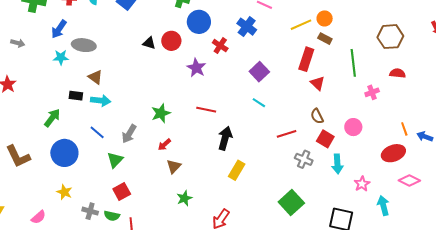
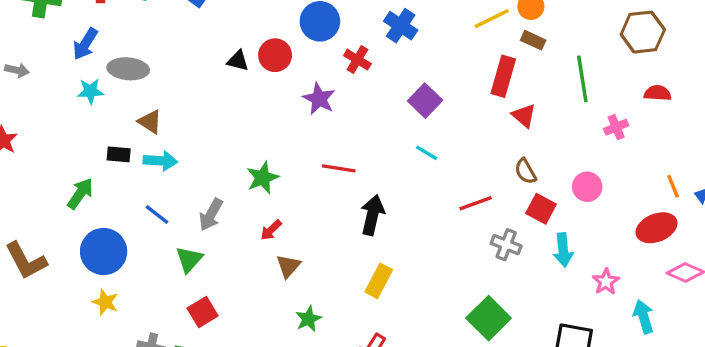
yellow rectangle: (237, 170) -> (379, 281), moved
yellow star: (64, 192) -> (105, 302), moved

